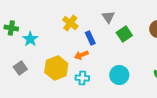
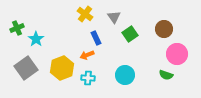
yellow cross: (70, 23) -> (85, 14), moved
green cross: (11, 28) -> (17, 28), turned -32
gray square: (20, 68) -> (26, 68), size x1.6

